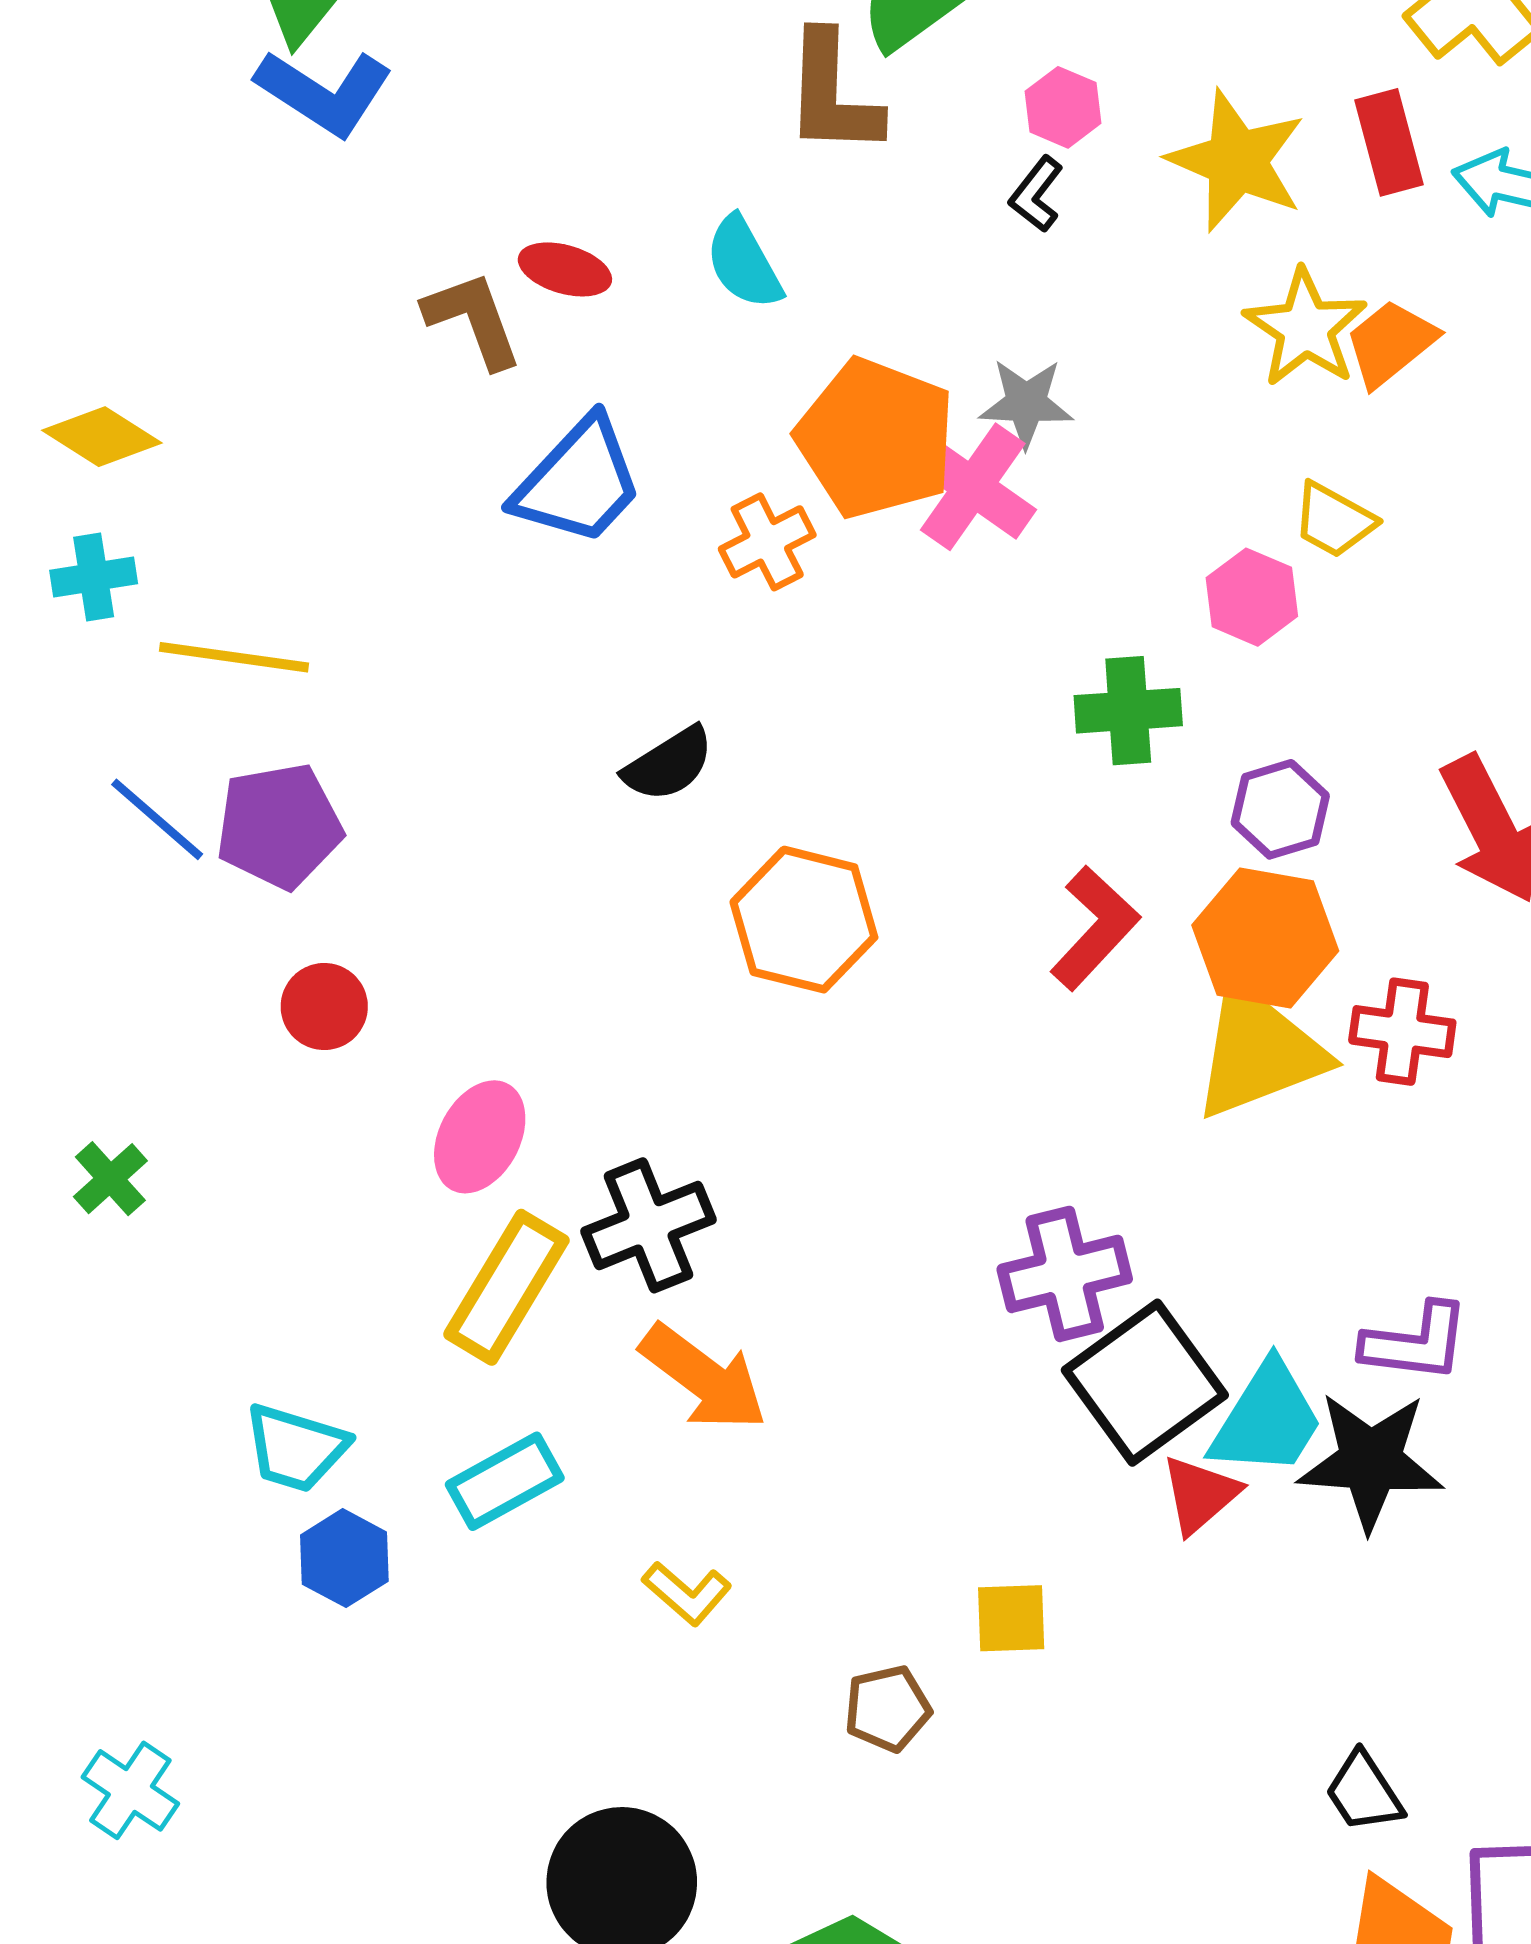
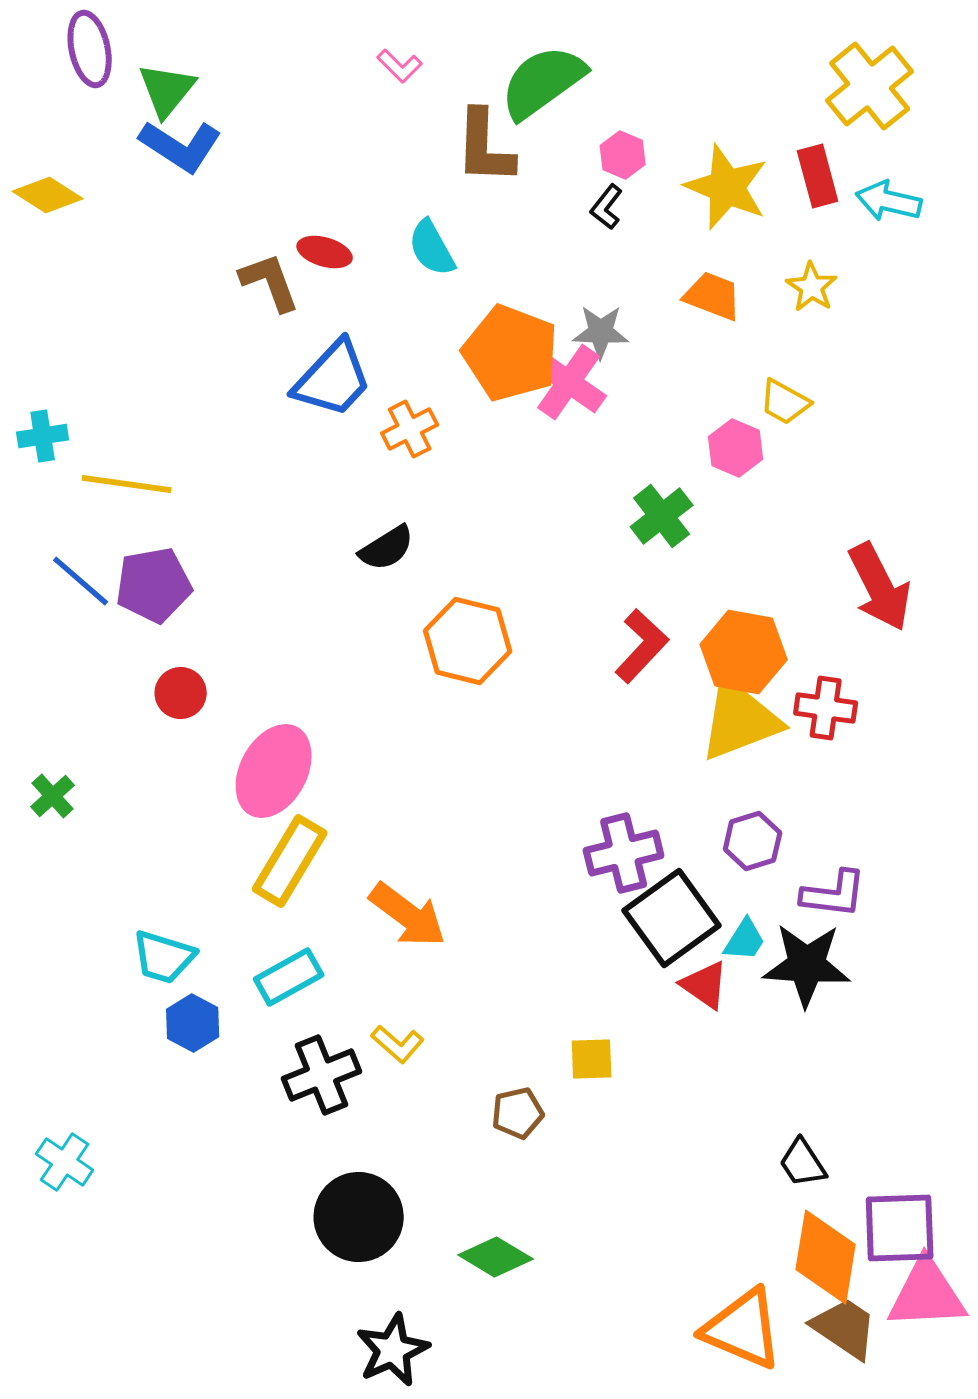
yellow star: (1305, 328) -> (812, 287), moved, size x0.7
orange trapezoid: (1391, 343) -> (713, 296), moved, turned 60
yellow diamond: (102, 437) -> (48, 195), moved
orange cross: (767, 542) -> (410, 429), moved
green cross: (1128, 711) -> (662, 516), turned -34
purple hexagon: (1280, 809) -> (753, 841), moved
pink ellipse: (480, 1137) -> (274, 771), size x1.4
black cross: (649, 1225) -> (322, 1075), moved
cyan trapezoid: (1267, 1419) -> (745, 940), size x0.6
red triangle: (1200, 1495) -> (705, 985), turned -44

